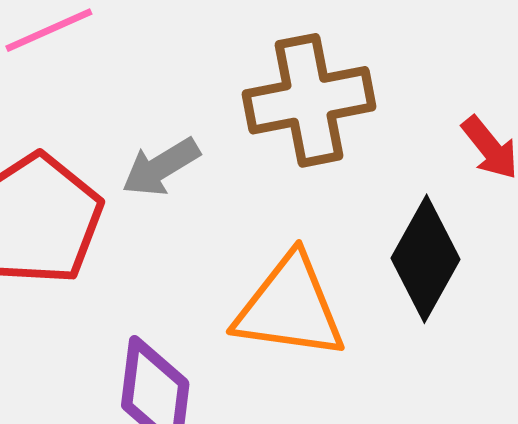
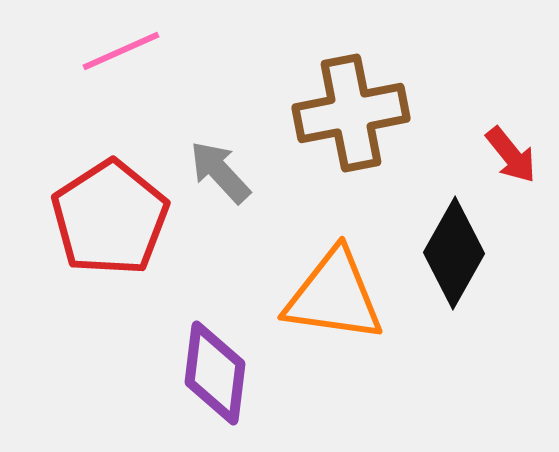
gray arrow: (161, 167) -> (220, 172), turned 78

